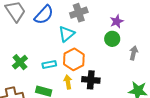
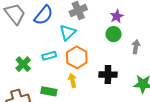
cyan rectangle: (49, 65) -> (49, 56), moved
black cross: (91, 80) -> (108, 75), moved

